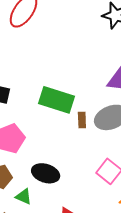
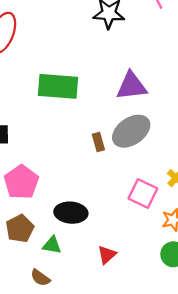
green rectangle: (56, 100) -> (58, 86), moved

